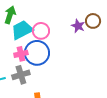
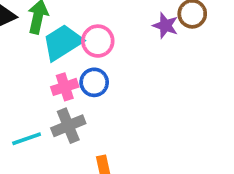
blue circle: (37, 53) -> (94, 82), size x0.6

